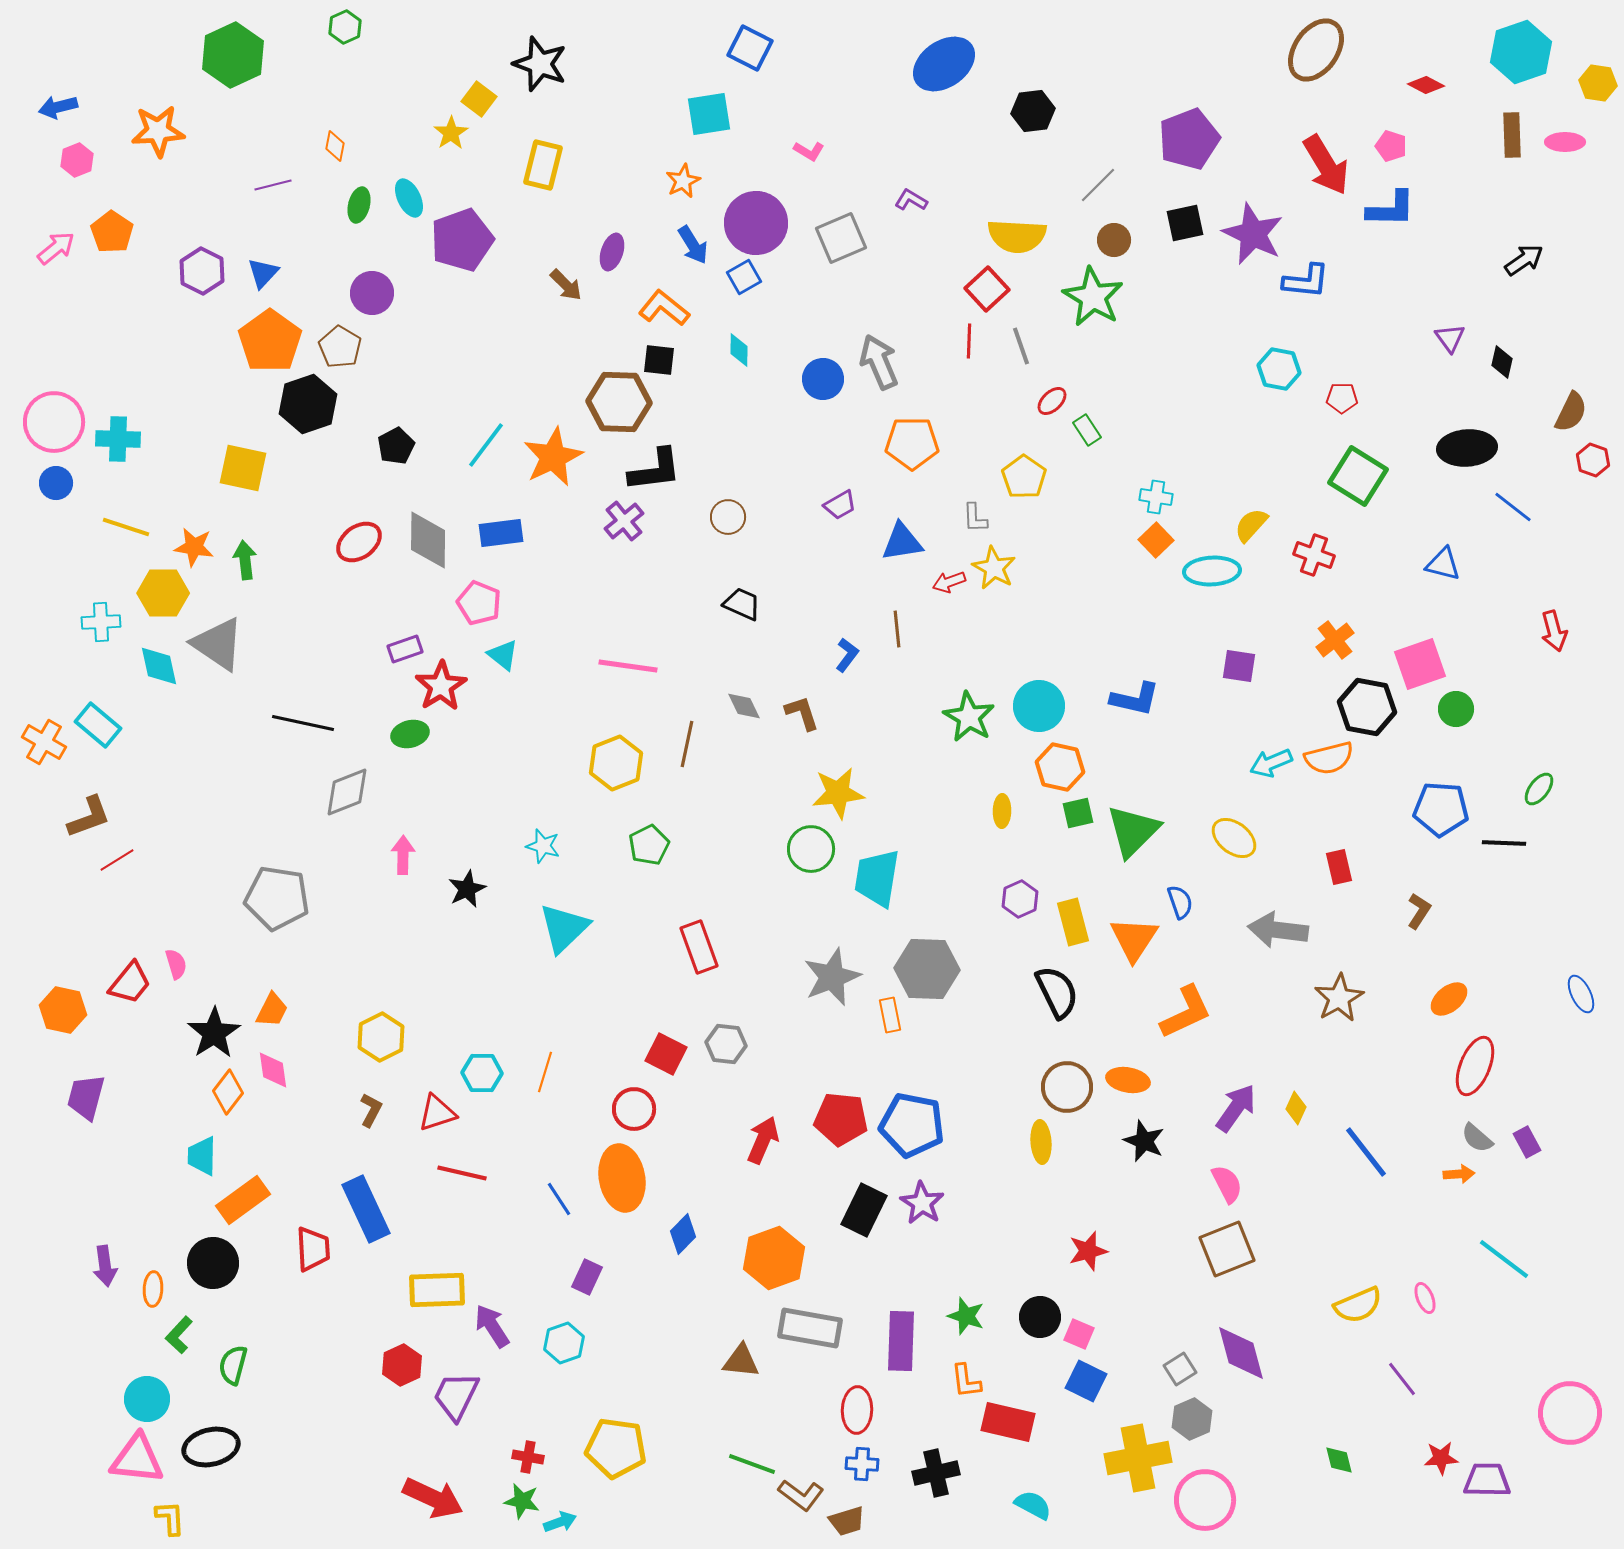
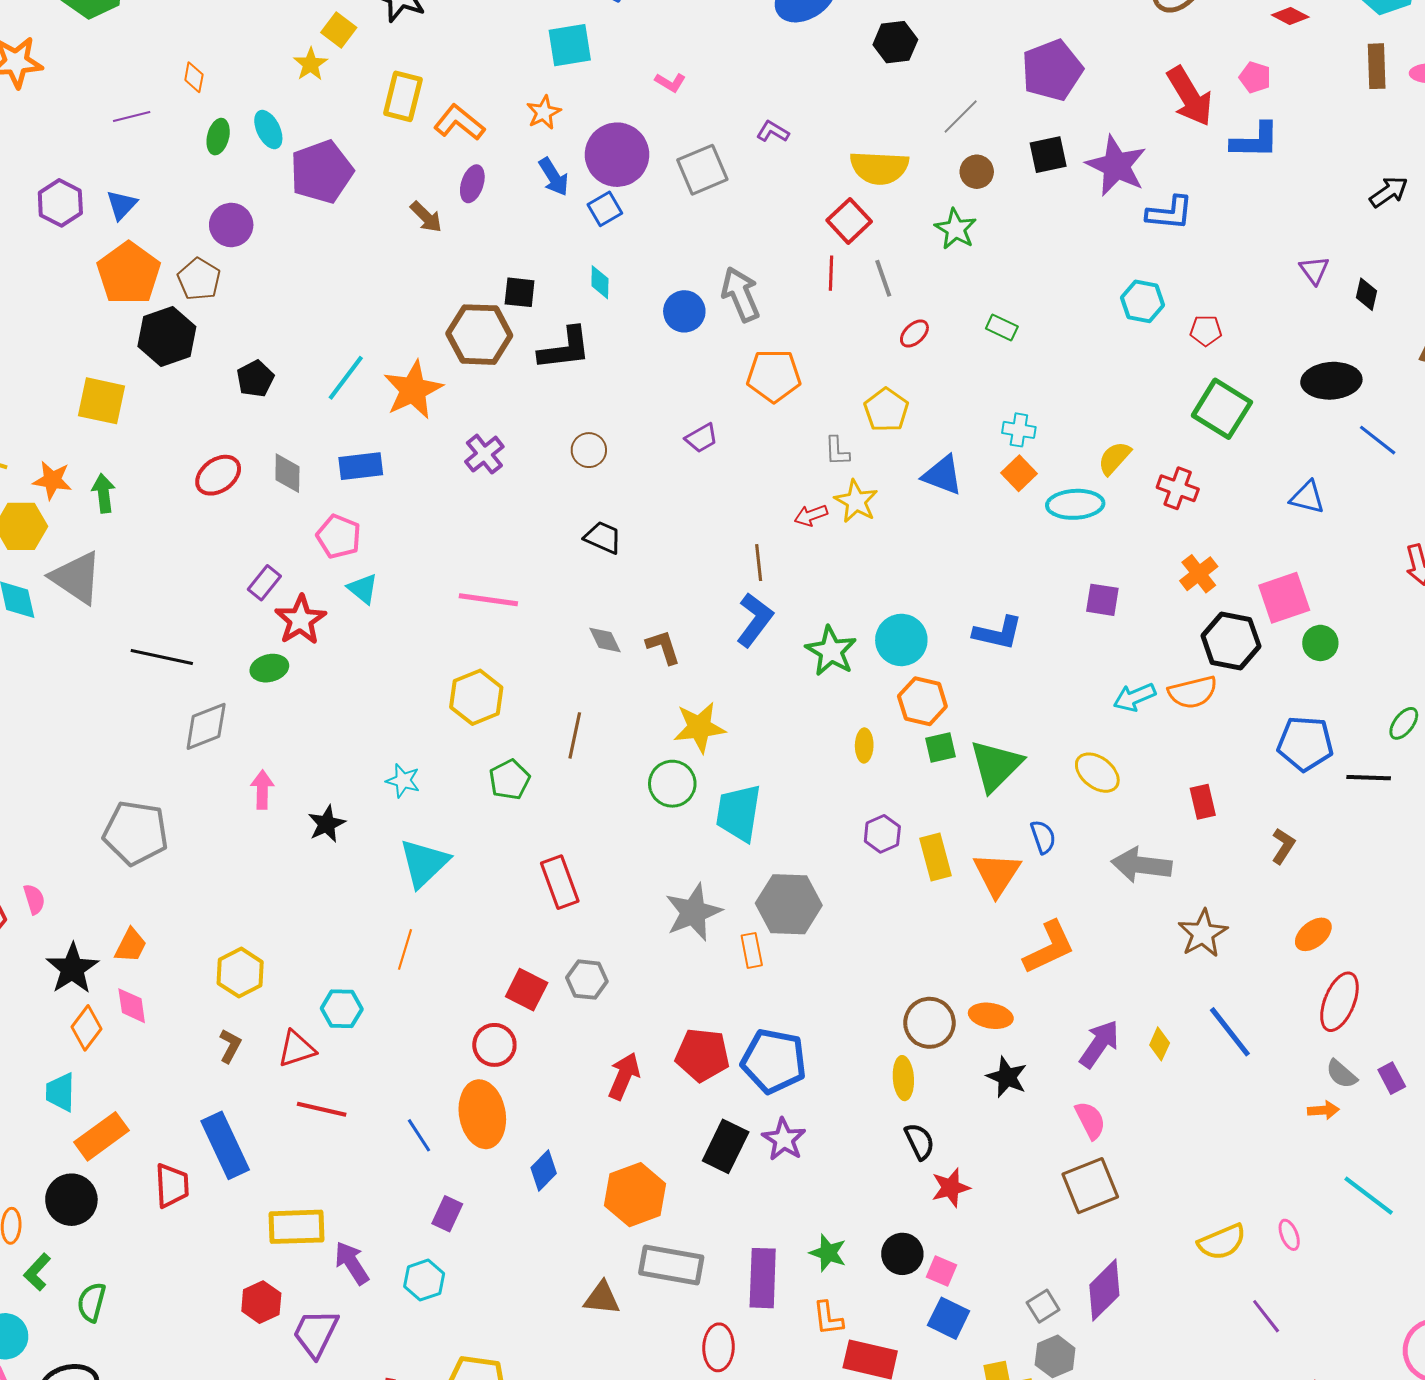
green star: (1093, 297) -> (956, 229), size x0.7
orange L-shape: (664, 308) -> (459, 122), moved
green rectangle: (1087, 430) -> (1002, 327), moved, turned -32
black L-shape: (655, 470) -> (565, 349), moved
gray diamond: (428, 540) -> (287, 473), size x0.7
blue triangle: (902, 542) -> (943, 475), moved, turned 30
purple rectangle: (405, 649) -> (264, 583), turned -32
blue L-shape: (847, 655) -> (755, 620), moved, size x1.6
brown line: (687, 744) -> (575, 735), moved
black semicircle: (1057, 992) -> (919, 1141), moved, size x0.7
orange line: (545, 1072) -> (405, 949), moved
blue line: (1366, 1152) -> (1230, 1032), moved
purple diamond: (1241, 1353) -> (1104, 1290), turned 60

